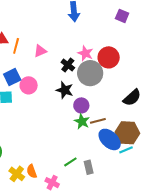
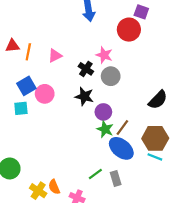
red circle: (109, 57) -> (129, 30), moved
gray circle: (90, 73) -> (111, 76), size x0.7
brown line: (98, 121) -> (122, 127), turned -35
blue ellipse: (110, 139) -> (121, 148), moved
cyan line: (126, 150) -> (155, 157), turned 48

